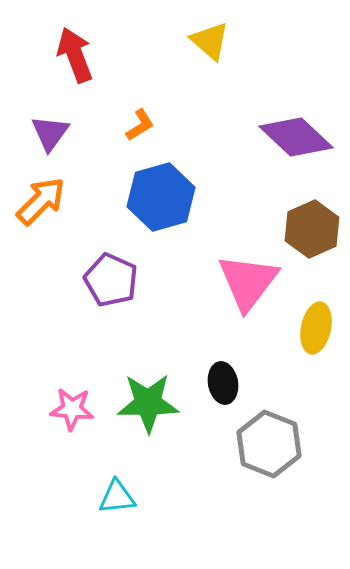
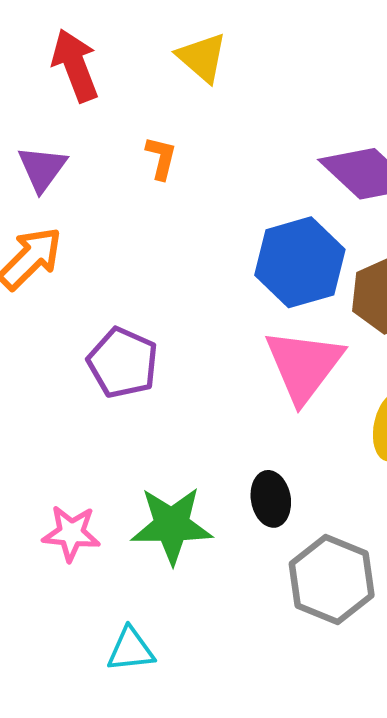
yellow triangle: (210, 41) -> (202, 57), moved
orange L-shape: (140, 125) -> (161, 158), turned -44
blue hexagon: (161, 197) -> (300, 262), moved

